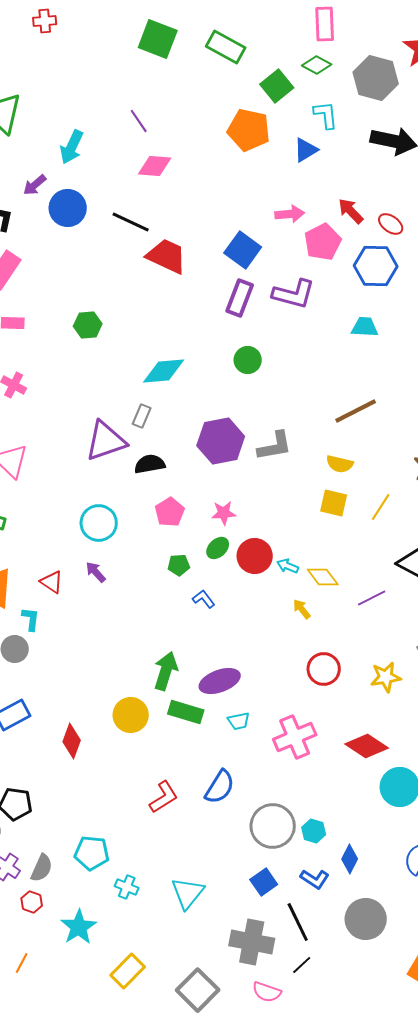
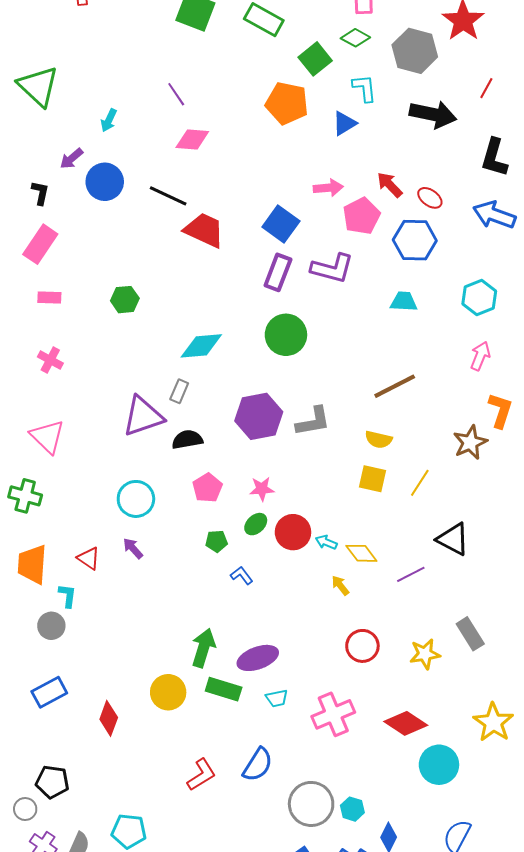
cyan arrow: (72, 147) -> (109, 120), size x0.7
green circle: (248, 360) -> (286, 335), size x1.5

